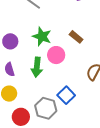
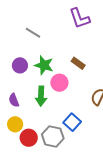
purple circle: (10, 41) -> (20, 65), moved
red circle: (21, 117) -> (29, 138), moved

